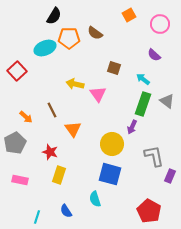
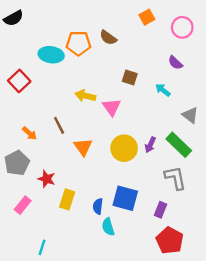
black semicircle: (54, 16) -> (14, 18), moved, turned 30
cyan ellipse: (45, 48) -> (51, 55), turned 30
green rectangle: (143, 104) -> (179, 145), moved, turned -65
yellow circle: (112, 144) -> (124, 148), moved
red star: (50, 152) -> (47, 179), moved
purple rectangle: (170, 176) -> (161, 210), moved
pink rectangle: (20, 180) -> (23, 205), turned -63
blue semicircle: (66, 211) -> (98, 206), moved, turned 40

